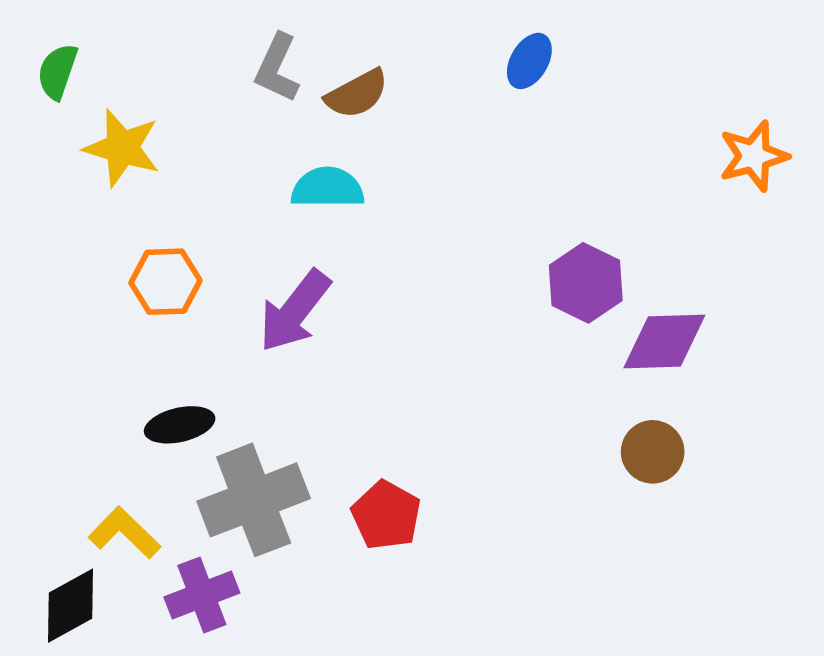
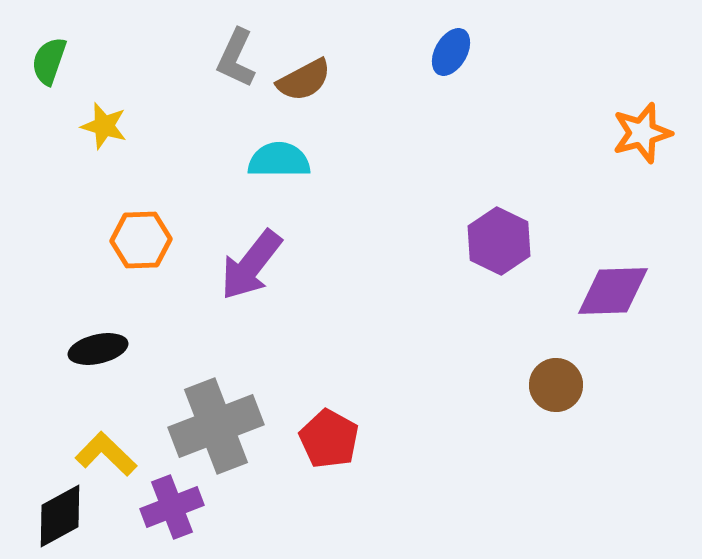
yellow star: (122, 148) -> (104, 126), size x0.7
purple diamond: (664, 341) -> (613, 291), moved
black ellipse: (180, 425) -> (98, 349), moved

